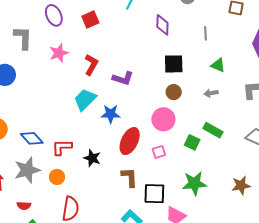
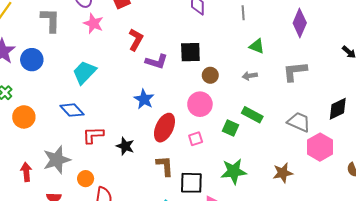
pink star: (59, 53) -> (93, 23), moved, turned -30
black square: (174, 64) -> (190, 52), moved
red L-shape: (91, 65) -> (136, 40), moved
cyan trapezoid: (85, 100) -> (84, 72), moved
blue star: (111, 114) -> (144, 99), turned 30
blue diamond: (32, 138) -> (72, 110), moved
orange circle: (57, 177) -> (86, 179), moved

